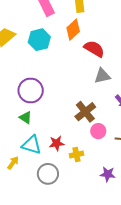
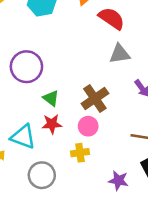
green triangle: (26, 118) -> (51, 98), moved
pink circle: (98, 131) -> (88, 126), moved
red star: (57, 143) -> (52, 124), moved

